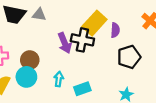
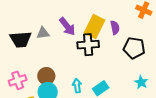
purple arrow: (65, 43) -> (67, 26), moved
black pentagon: (129, 57) -> (134, 48), turned -30

